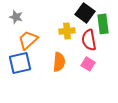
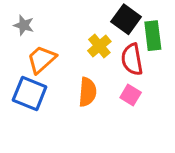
yellow cross: (67, 31) -> (99, 46), turned -35
blue square: (20, 63) -> (30, 94), turned 35

